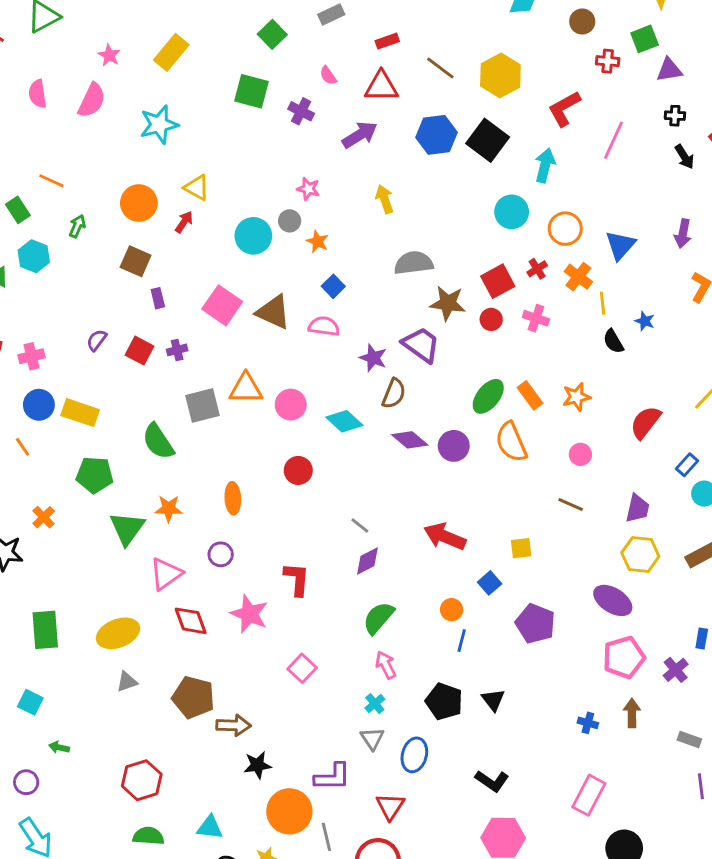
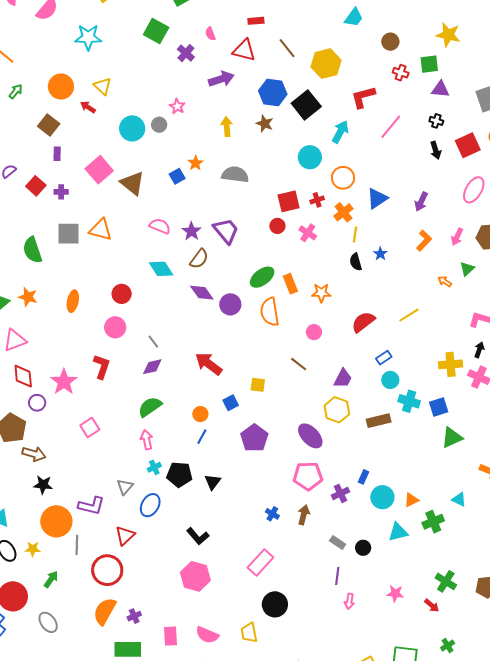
red arrow: (184, 222) -> (88, 107), turned -105
orange star: (318, 241) -> (195, 163), moved
brown star: (448, 303) -> (265, 124), moved, size x0.7
pink semicircle: (324, 326) -> (160, 226), moved
pink circle: (291, 405) -> (115, 327), moved
purple circle: (221, 554) -> (37, 403), moved
black pentagon: (444, 701) -> (179, 474), turned -30
cyan cross: (375, 704) -> (154, 467), moved

